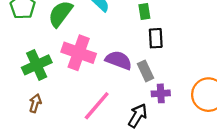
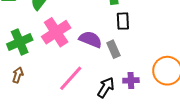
pink cross: (79, 53) -> (56, 32), turned 36
purple cross: (161, 93) -> (131, 80), moved

